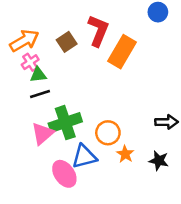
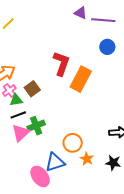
brown square: (67, 42) -> (32, 89), moved
green cross: (65, 123) -> (36, 126), moved, size x0.7
pink triangle: (43, 134) -> (21, 133), moved

